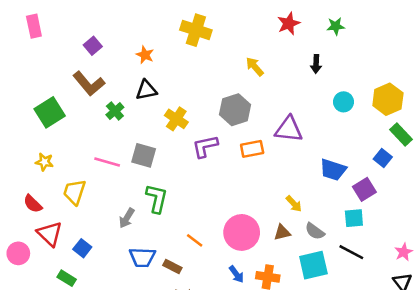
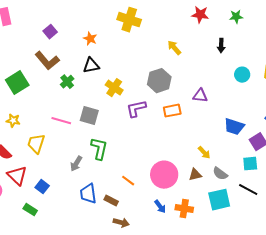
red star: (289, 24) -> (200, 15), turned 30
purple triangle: (289, 129) -> (200, 96), size x0.7
blue trapezoid: (142, 257) -> (88, 194), turned 80

